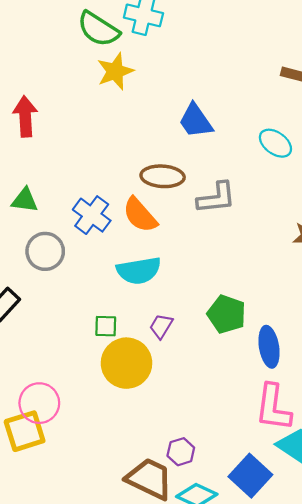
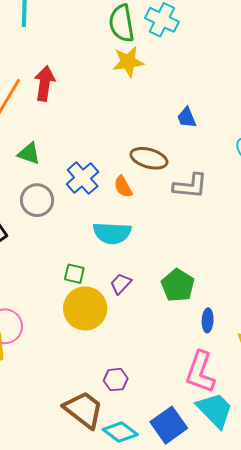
green semicircle: (98, 29) -> (122, 23), turned 36
blue trapezoid: (196, 121) -> (187, 118), size x0.7
orange semicircle: (140, 215) -> (123, 187), size x0.7
blue ellipse: (269, 347) -> (208, 320), size x0.7
purple hexagon: (181, 452) -> (116, 380), moved

